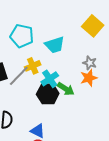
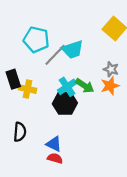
yellow cross: (33, 66) -> (27, 89), moved, turned 35
gray line: (19, 76) -> (55, 55), moved
green arrow: (66, 89) -> (85, 86), moved

